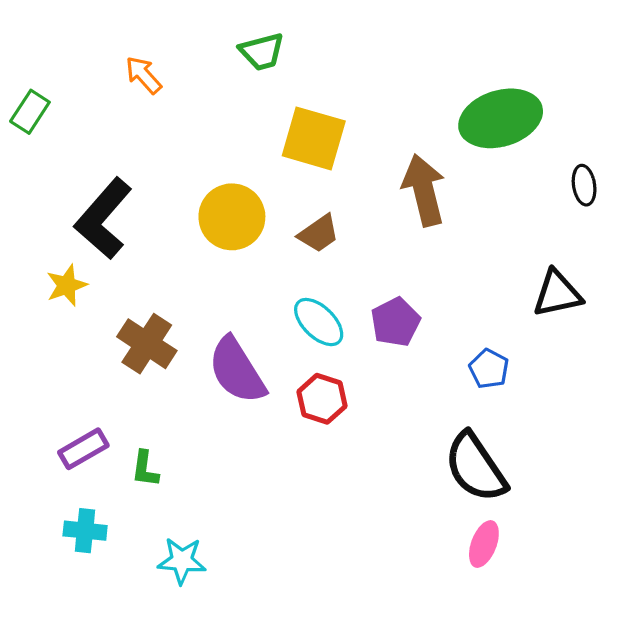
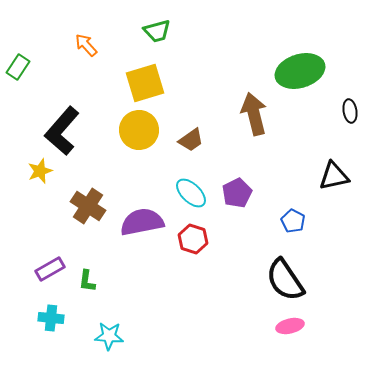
yellow square: (314, 138) -> (145, 83), moved, turned -33
purple semicircle: (237, 370) -> (142, 222), turned 111
pink ellipse: (484, 544) -> (290, 326), turned 56

